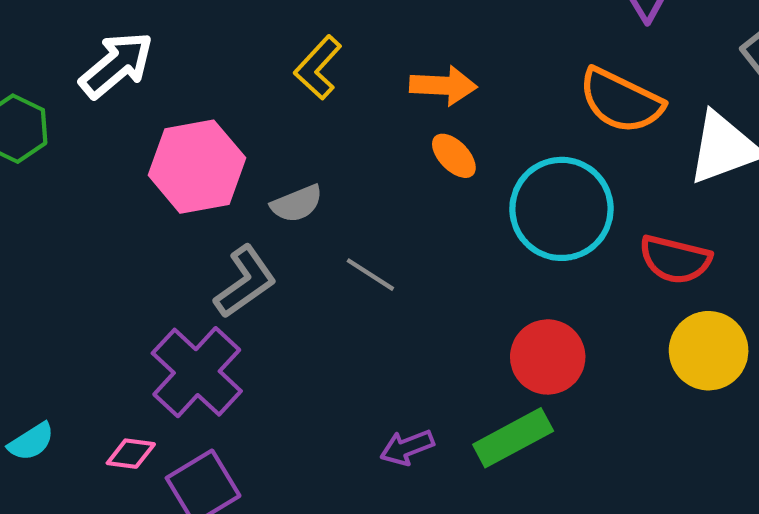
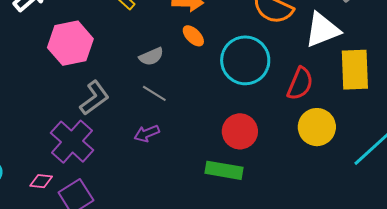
gray semicircle: (297, 204) -> (151, 57), moved
red semicircle: (675, 259) -> (300, 84), turned -80
green rectangle: (513, 438) -> (224, 170), turned 39
purple arrow: (407, 447) -> (147, 133), moved

